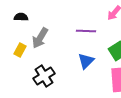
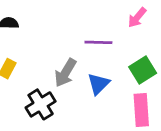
gray arrow: (40, 38) -> (65, 73), moved

